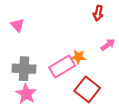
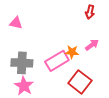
pink triangle: (17, 25) -> (16, 23), turned -32
pink arrow: (108, 45) -> (92, 45), moved

